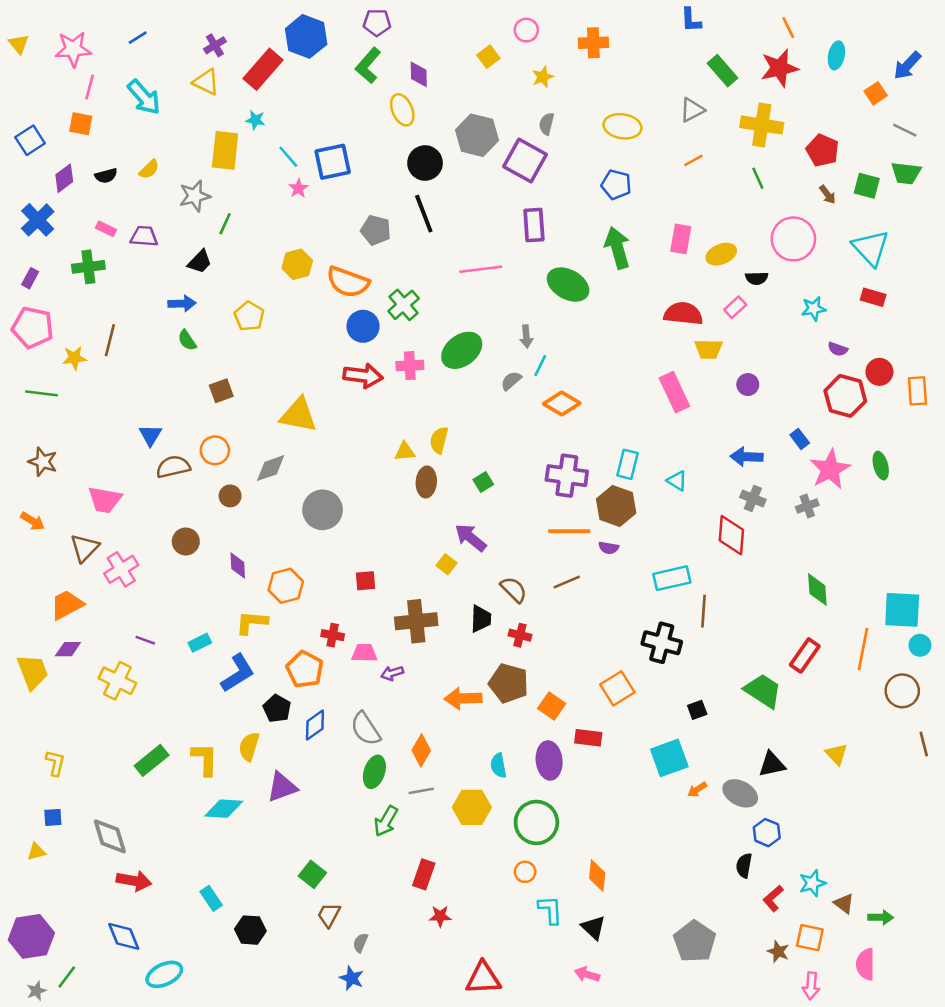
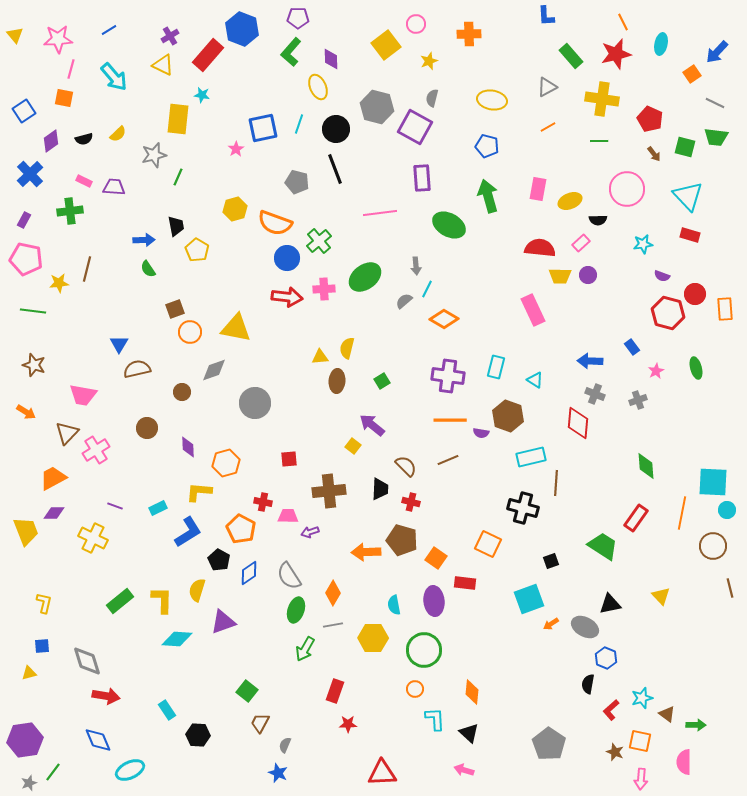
yellow square: (488, 57) -> (386, 45), size x1.6
cyan line: (288, 157) -> (299, 124), moved, turned 60
green line: (758, 178) -> (599, 141), turned -66
black trapezoid: (200, 262) -> (176, 226), moved, turned -55
purple circle: (748, 385) -> (588, 275), moved
orange circle: (215, 450) -> (190, 332), moved
pink star: (830, 469) -> (656, 371), size x0.5
brown hexagon: (616, 506) -> (508, 416), moved
orange square: (617, 688) -> (488, 544), turned -32

